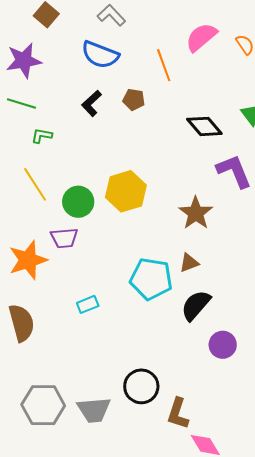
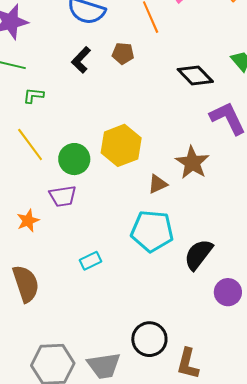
orange star: (28, 260) -> (28, 221), size x0.6
brown triangle: (189, 263) -> (158, 184), moved

